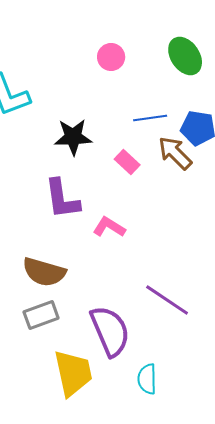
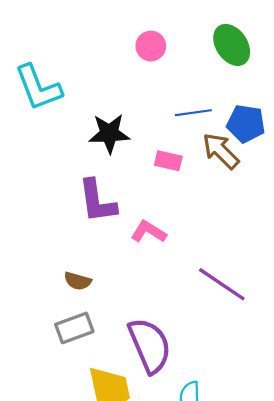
pink rectangle: (127, 162) -> (168, 161), turned -30
brown semicircle: (44, 272) -> (78, 281), size x0.6
purple line: (167, 300) -> (222, 284), moved

